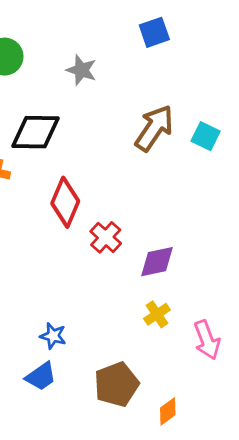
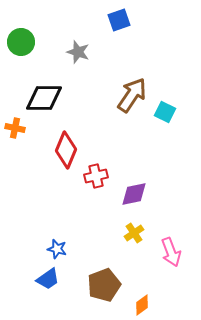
blue square: (154, 32) -> (119, 20), moved
cyan square: (206, 136) -> (165, 112), moved
red cross: (106, 237) -> (96, 176), turned 35

